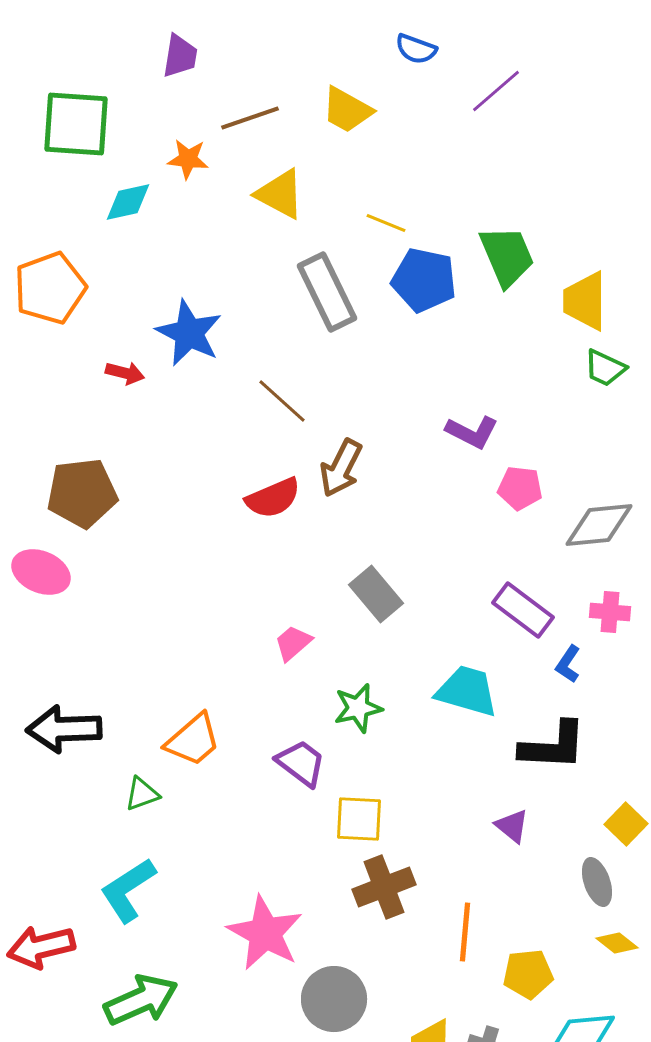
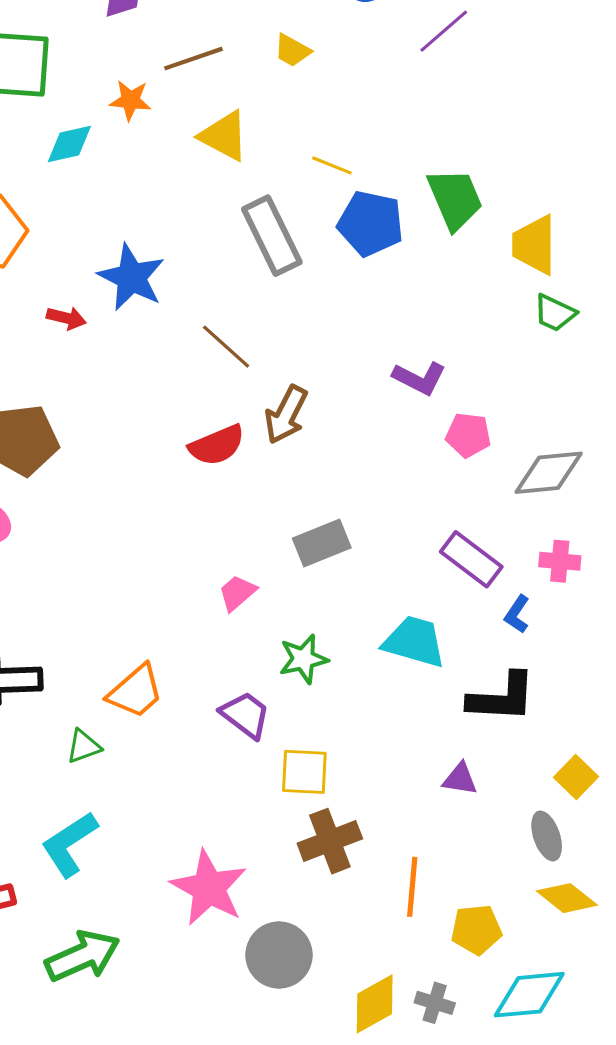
yellow trapezoid: (347, 110) -> (292, 50), size x0.7
gray rectangle: (376, 594) -> (322, 543), turned -72
purple triangle: (512, 826) -> (460, 779), turned -30
yellow diamond: (617, 943) -> (567, 898), size x1.4

